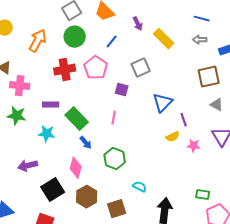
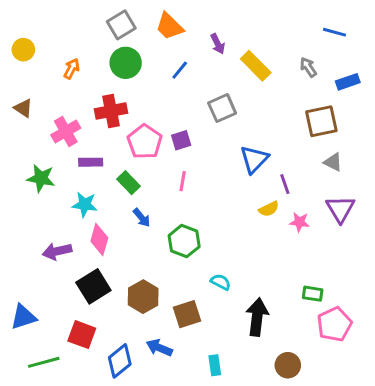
blue line: (202, 19) -> (335, 32), moved
gray arrow: (200, 40) -> (308, 67), turned 56
orange arrow: (38, 41) -> (72, 69), size x0.6
pink pentagon: (96, 68) -> (145, 142), moved
pink cross: (20, 86) -> (66, 131), moved, turned -36
purple square: (122, 90) -> (181, 140), moved, turned -32
green rectangle: (77, 119) -> (129, 183), size x0.7
pink diamond: (76, 168) -> (99, 240), moved

